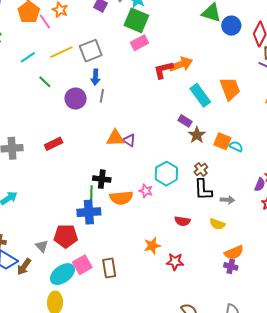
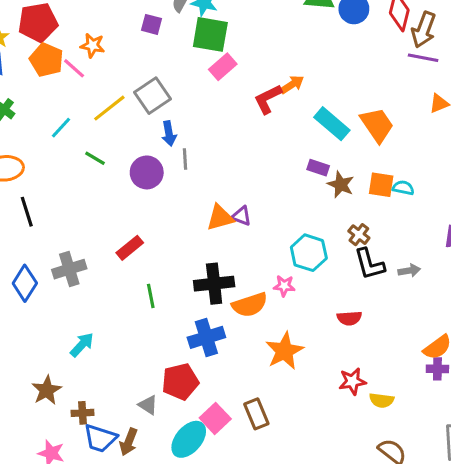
orange arrow: (181, 64) -> (292, 85), size x0.7
orange trapezoid: (230, 89) -> (377, 125), moved
black cross: (102, 179) -> (214, 284), size x1.4
green line: (91, 193) -> (151, 296), moved
yellow semicircle: (217, 224) -> (382, 400), moved
orange star: (152, 246) -> (284, 351), moved, size x1.4

